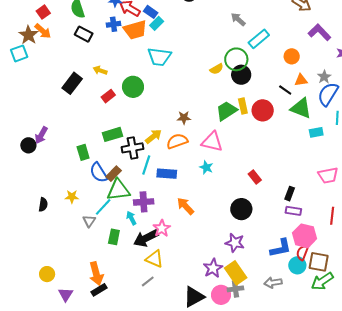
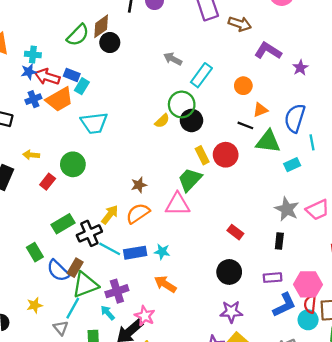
gray star: (324, 77) -> (287, 209), moved, size x1.5
green trapezoid: (226, 111) -> (190, 180), moved
cyan line: (146, 165) -> (110, 249), turned -66
cyan star: (206, 167) -> (162, 252), moved
purple rectangle: (293, 211) -> (273, 278), moved

